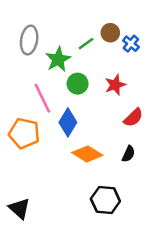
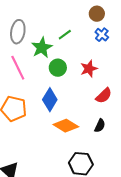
brown circle: (110, 33) -> (97, 14), moved
pink line: (42, 98) -> (18, 68), moved

